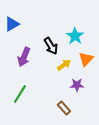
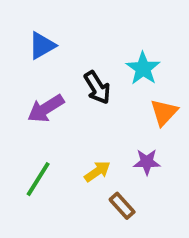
blue triangle: (12, 24) -> (42, 46), moved
purple arrow: (24, 57) -> (46, 109), turned 36
yellow arrow: (64, 65) -> (97, 171), moved

